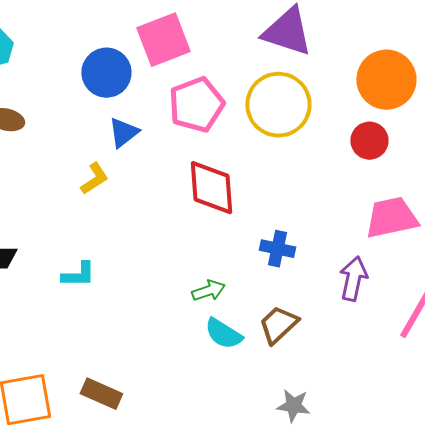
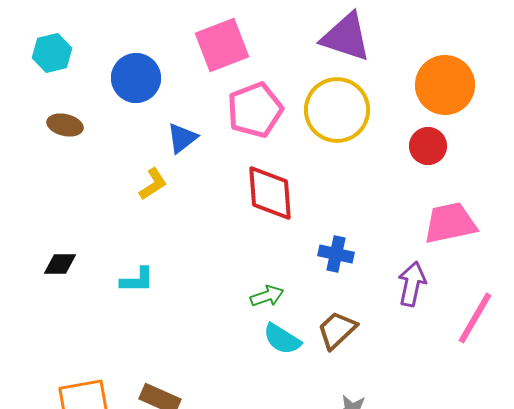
blue circle: (106, 73) -> (136, 78), moved

